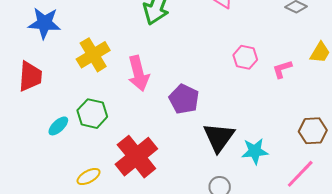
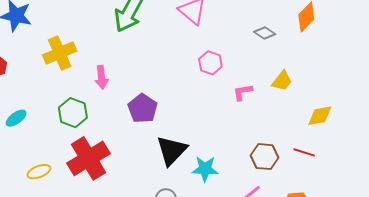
pink hexagon: (245, 57) -> (210, 63), moved
pink arrow: (138, 73) -> (101, 77), size x0.7
green hexagon: (92, 114) -> (73, 113), moved

